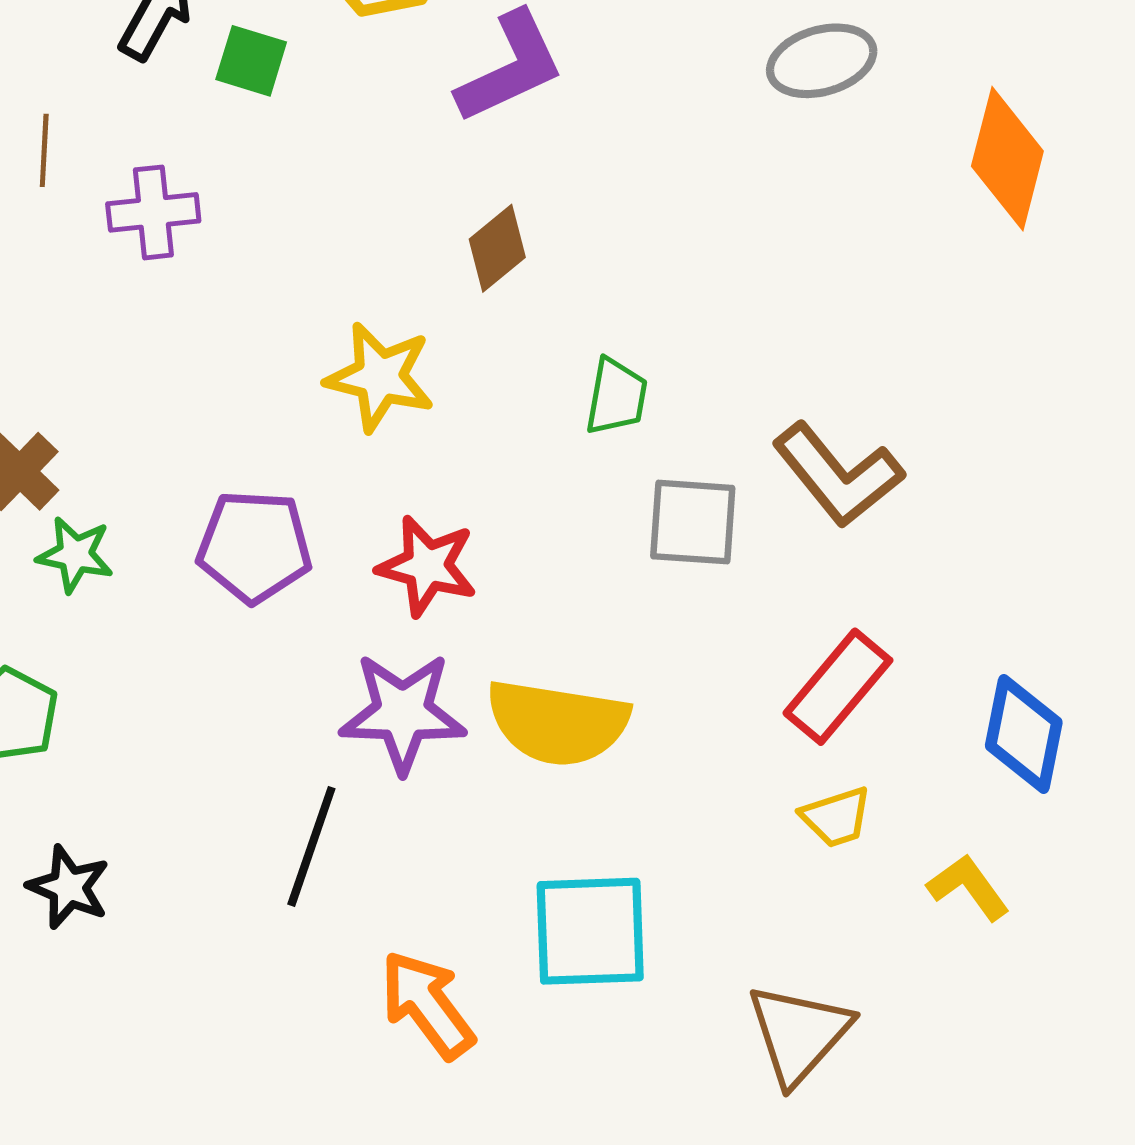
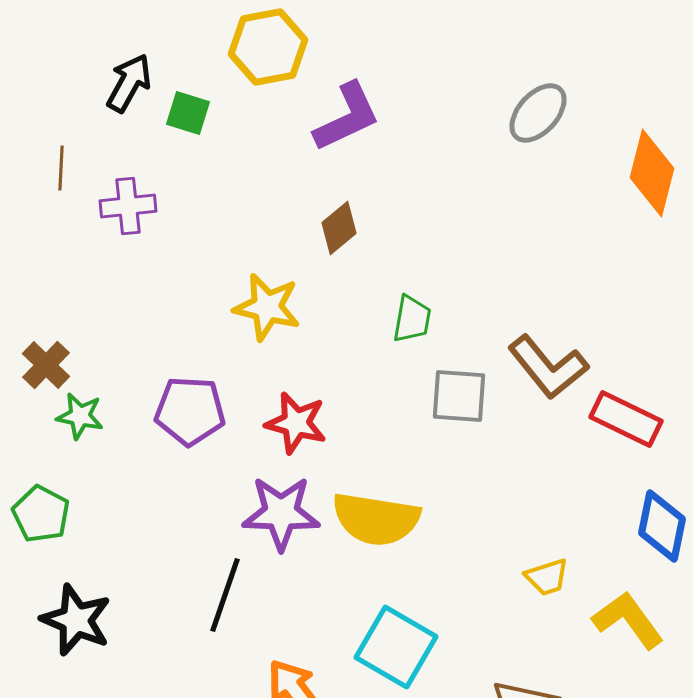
gray ellipse: (822, 61) -> (538, 113), turned -32
red rectangle: (838, 687) -> (626, 419), moved, turned 76
black star: (69, 887) -> (76, 620), size x1.4
yellow L-shape: (968, 887) -> (628, 620), size x1.4
cyan square: (590, 931) -> (396, 647), turned 32

